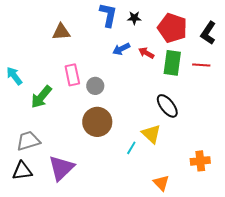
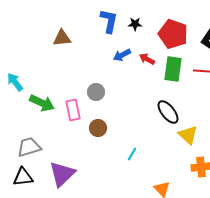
pink rectangle: (72, 75) -> (73, 110), moved
green arrow: (41, 97) -> (42, 103), turned -105
brown circle: (97, 122) -> (98, 128), size x0.6
yellow triangle: (151, 134) -> (188, 135), moved

